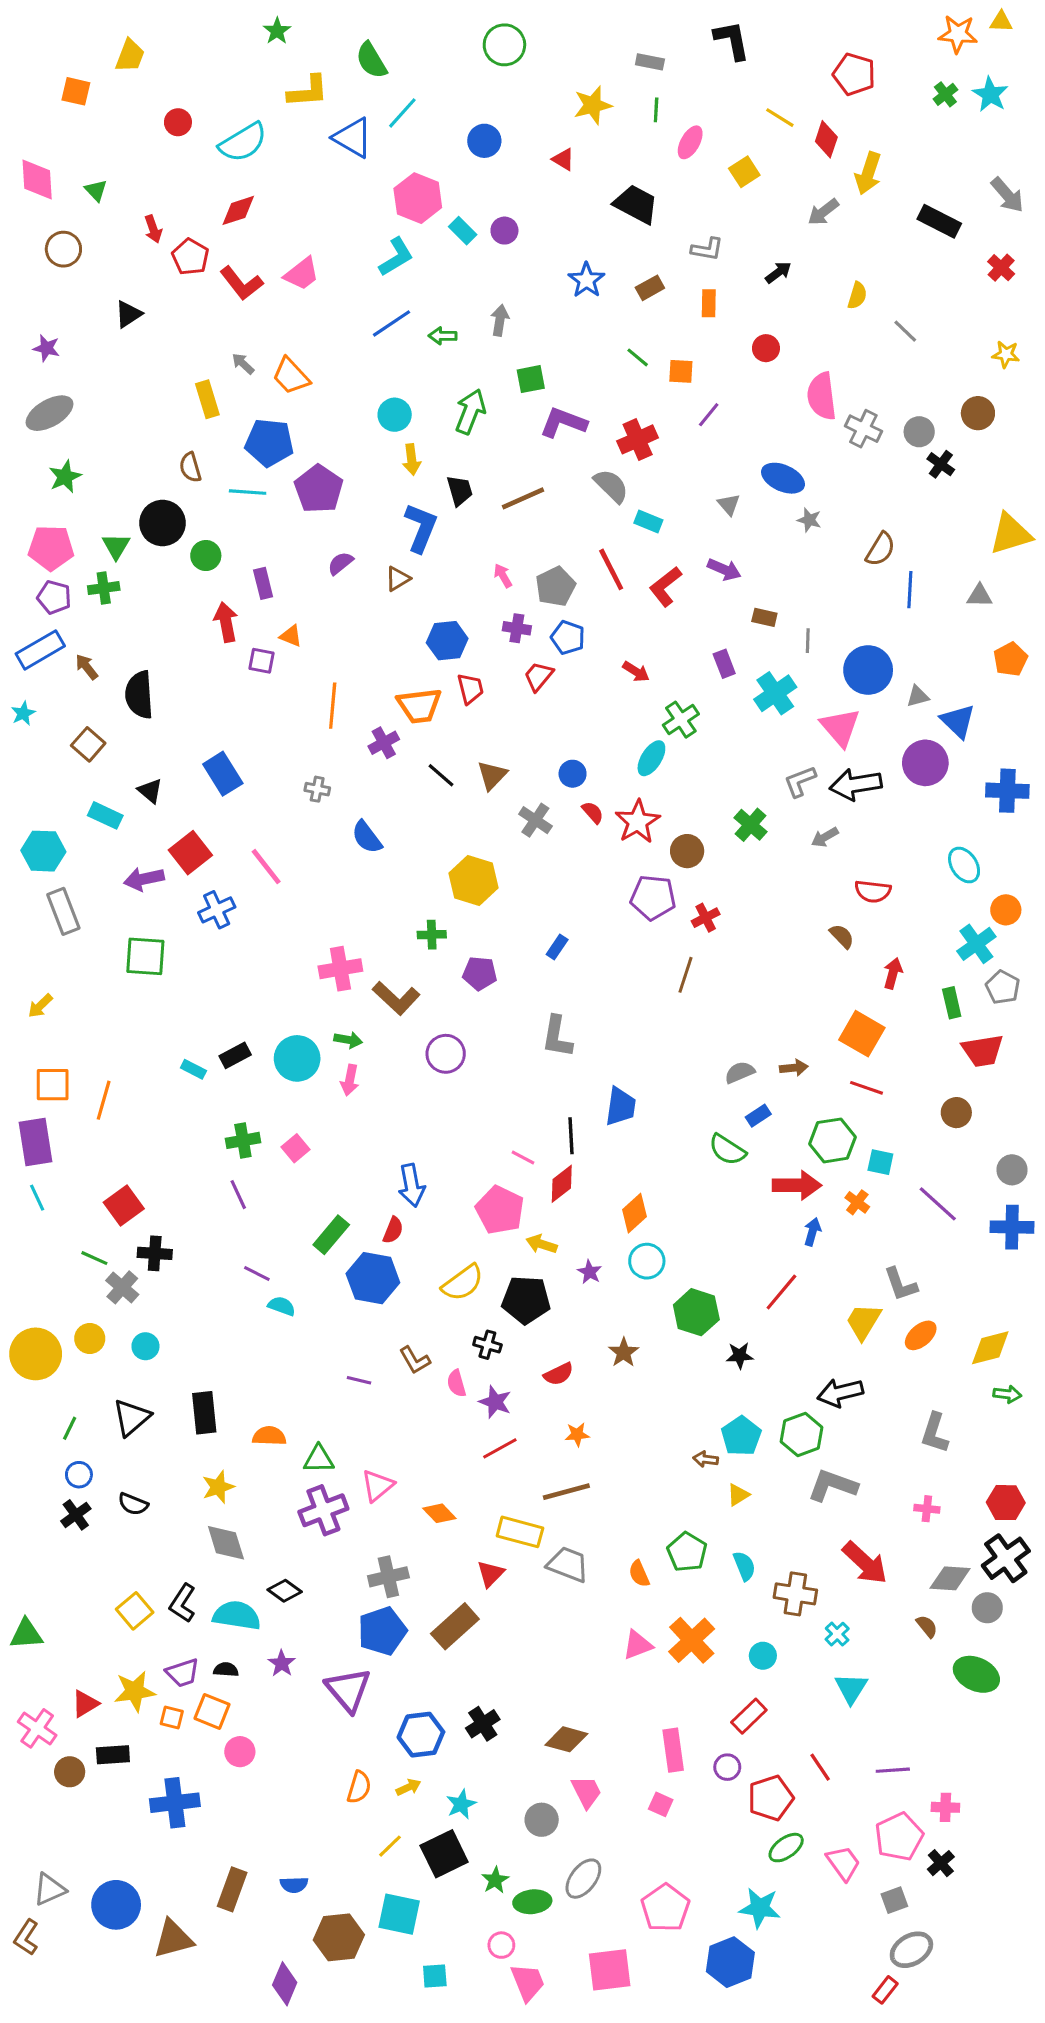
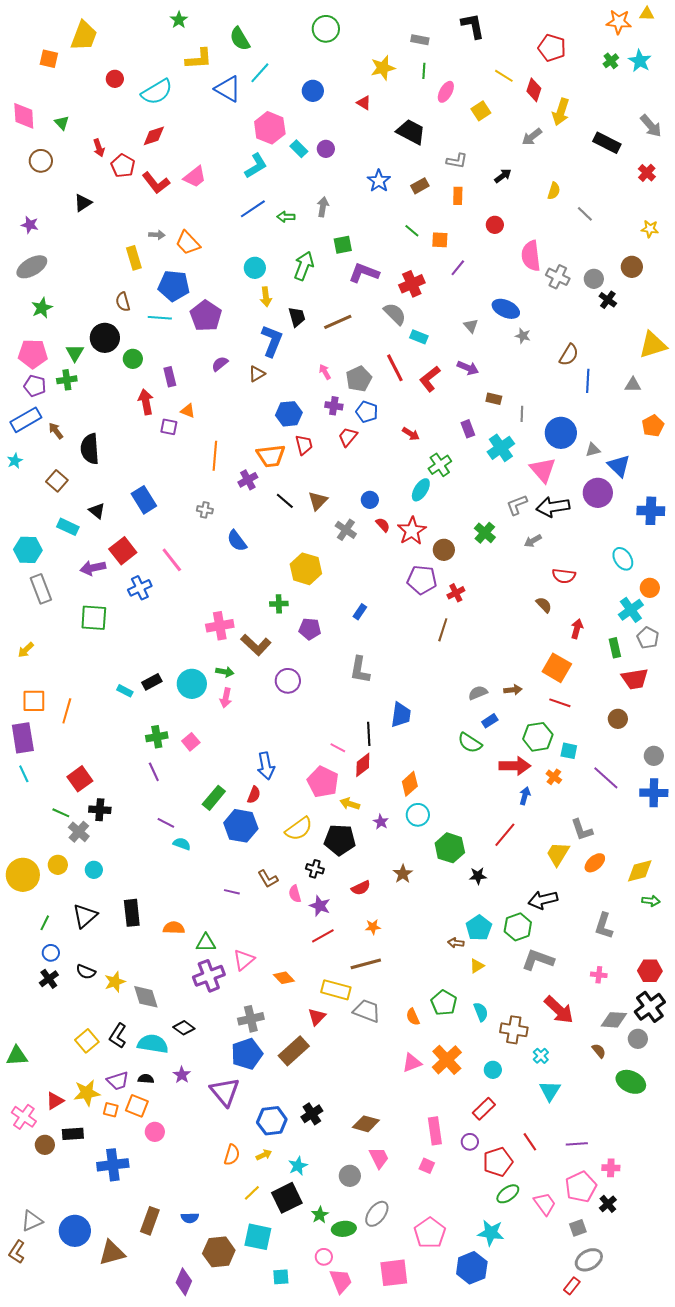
yellow trapezoid: (130, 56) -> (84, 36), size x1.4
gray arrow: (243, 364) -> (157, 235), turned 140
yellow star: (218, 1487) -> (115, 982), moved

